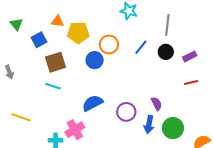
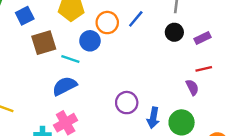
blue line: (141, 47) -> (136, 19), moved
cyan line: (53, 86) -> (70, 59), moved
blue semicircle: (93, 103) -> (65, 86), moved
purple semicircle: (157, 104) -> (192, 87), moved

